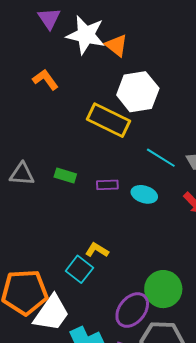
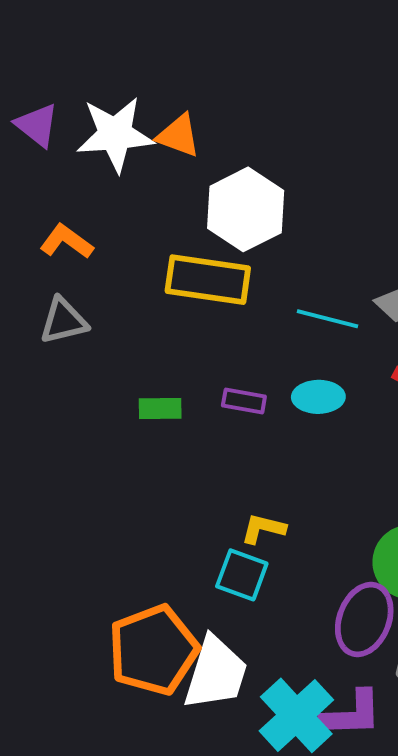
gray triangle: (22, 174) -> (63, 321), moved
purple rectangle: (107, 185) -> (244, 401), turned 30

